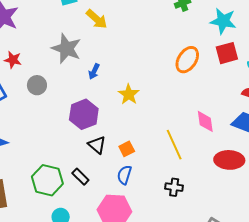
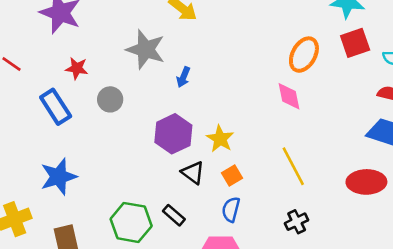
yellow star: (129, 94) -> (220, 139), moved
pink diamond: (205, 121) -> (289, 96), moved
black cross: (174, 187) -> (297, 222), turned -30

